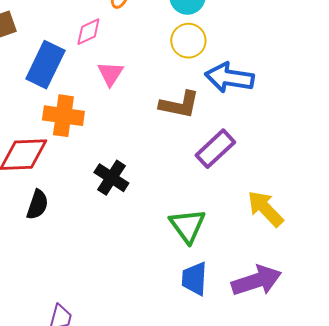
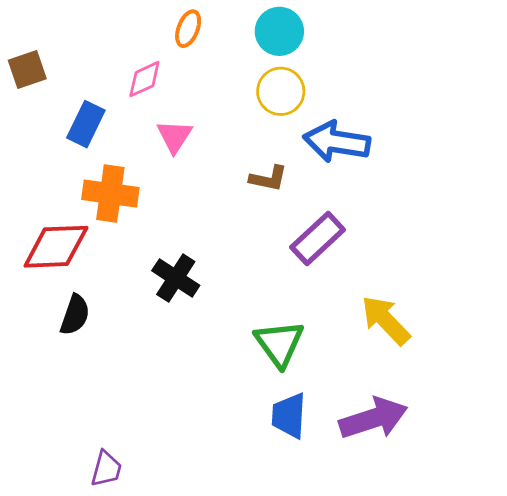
blue rectangle: (45, 65) -> (86, 124), size x0.7
brown L-shape: (179, 105) -> (268, 179), size x0.7

